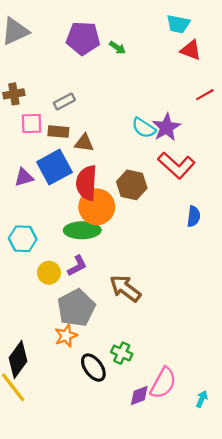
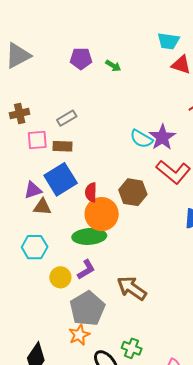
purple pentagon: (83, 38) -> (81, 59), size x0.7
brown triangle: (84, 143) -> (42, 207), moved
red semicircle: (86, 183) -> (91, 192), size x0.6

